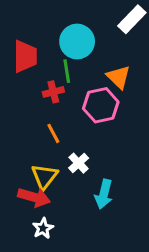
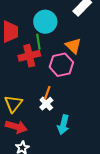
red cross: (53, 92) -> (29, 56), size x1.5
orange line: (53, 133) -> (47, 93), moved, turned 48
yellow triangle: (44, 176) -> (13, 104), moved

